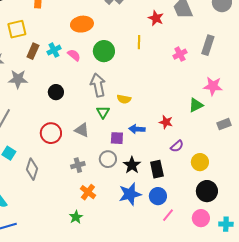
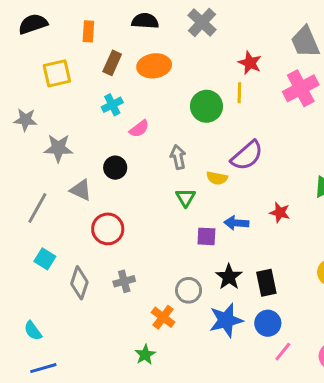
red star: (156, 18) -> (250, 63), moved
brown rectangle: (33, 51) -> (112, 63), moved
green circle: (104, 51) -> (206, 106), moved
pink cross: (180, 54) -> (301, 88), moved, size x1.6
pink semicircle: (74, 55) -> (139, 129), moved, turned 104
gray arrow: (98, 85) -> (178, 157), size x0.7
gray triangle: (82, 130) -> (81, 190), moved
purple semicircle: (177, 146) -> (247, 156), moved, size x1.6
gray circle: (108, 159) -> (189, 290), moved
gray cross: (78, 165) -> (124, 281), moved

